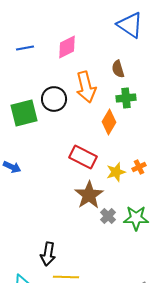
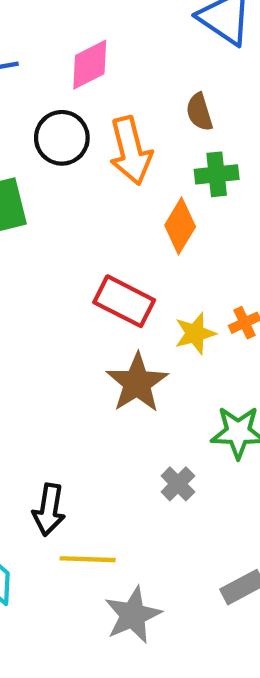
black circle: (54, 99) -> (62, 138), moved
gray cross: (108, 216) -> (178, 484), moved

